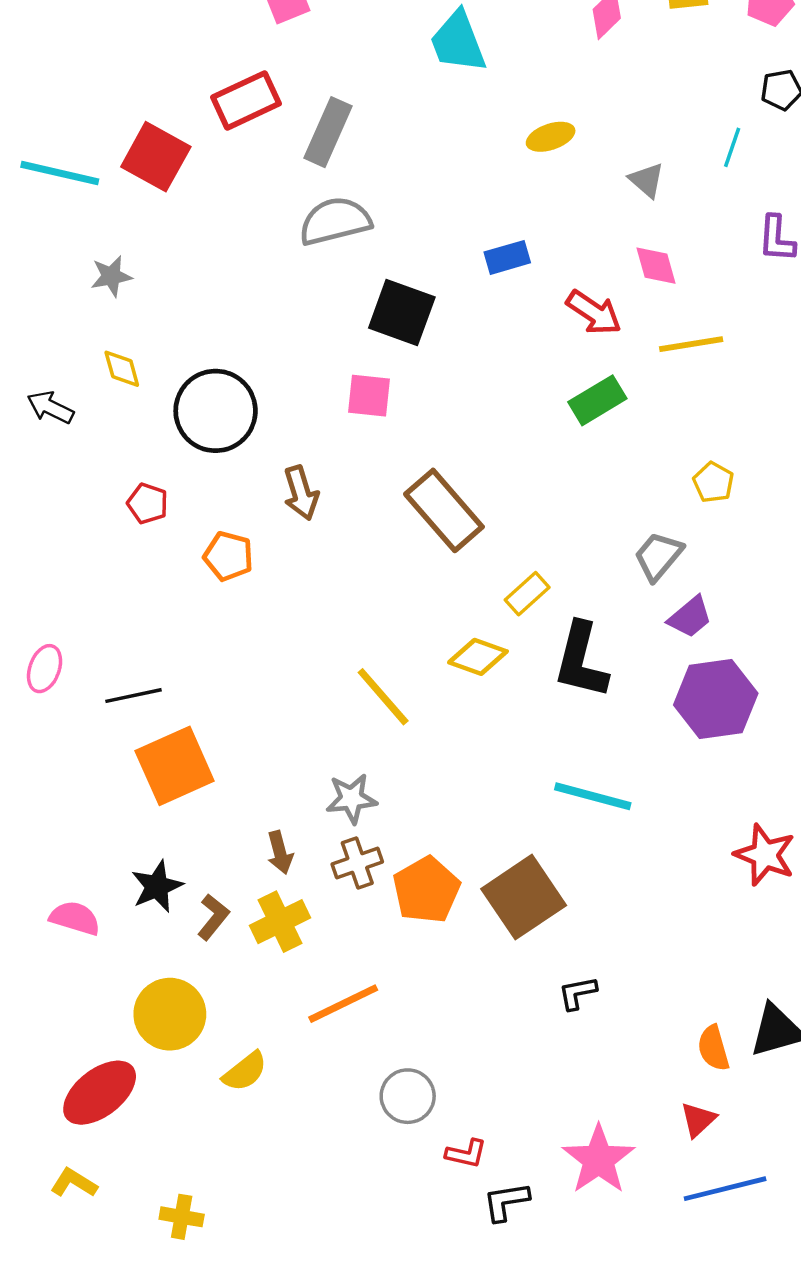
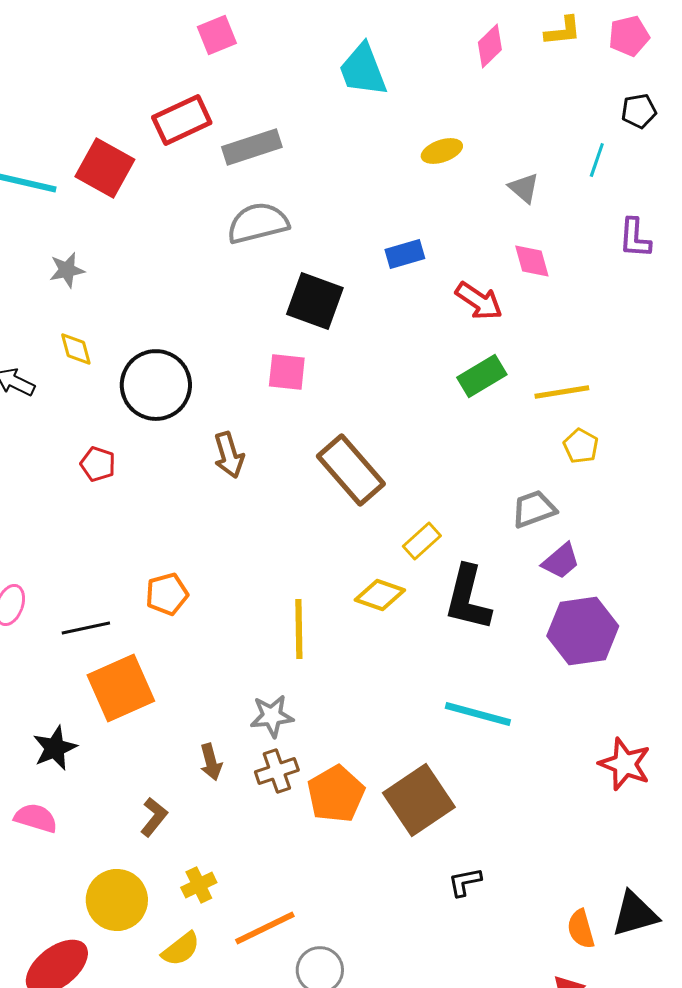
gray rectangle: (328, 132) -> (252, 147), turned 48
yellow line: (691, 344) -> (562, 392), moved
orange pentagon: (228, 556) -> (167, 594), moved, turned -30
gray trapezoid: (658, 556) -> (534, 509), turned 30
yellow line: (383, 697) -> (299, 629), turned 40
black star: (157, 886) -> (55, 748), moved
yellow cross: (280, 922) -> (199, 885), moved, size x0.7
orange line: (343, 1004) -> (265, 928), moved

